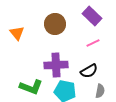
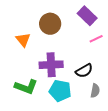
orange triangle: (17, 33) -> (23, 40), moved
pink line: (93, 43) -> (96, 39), moved

